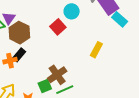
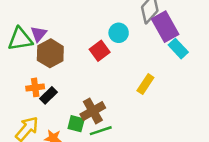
black rectangle: (19, 55) -> (48, 95), moved
green square: (45, 86) -> (76, 124), turned 32

